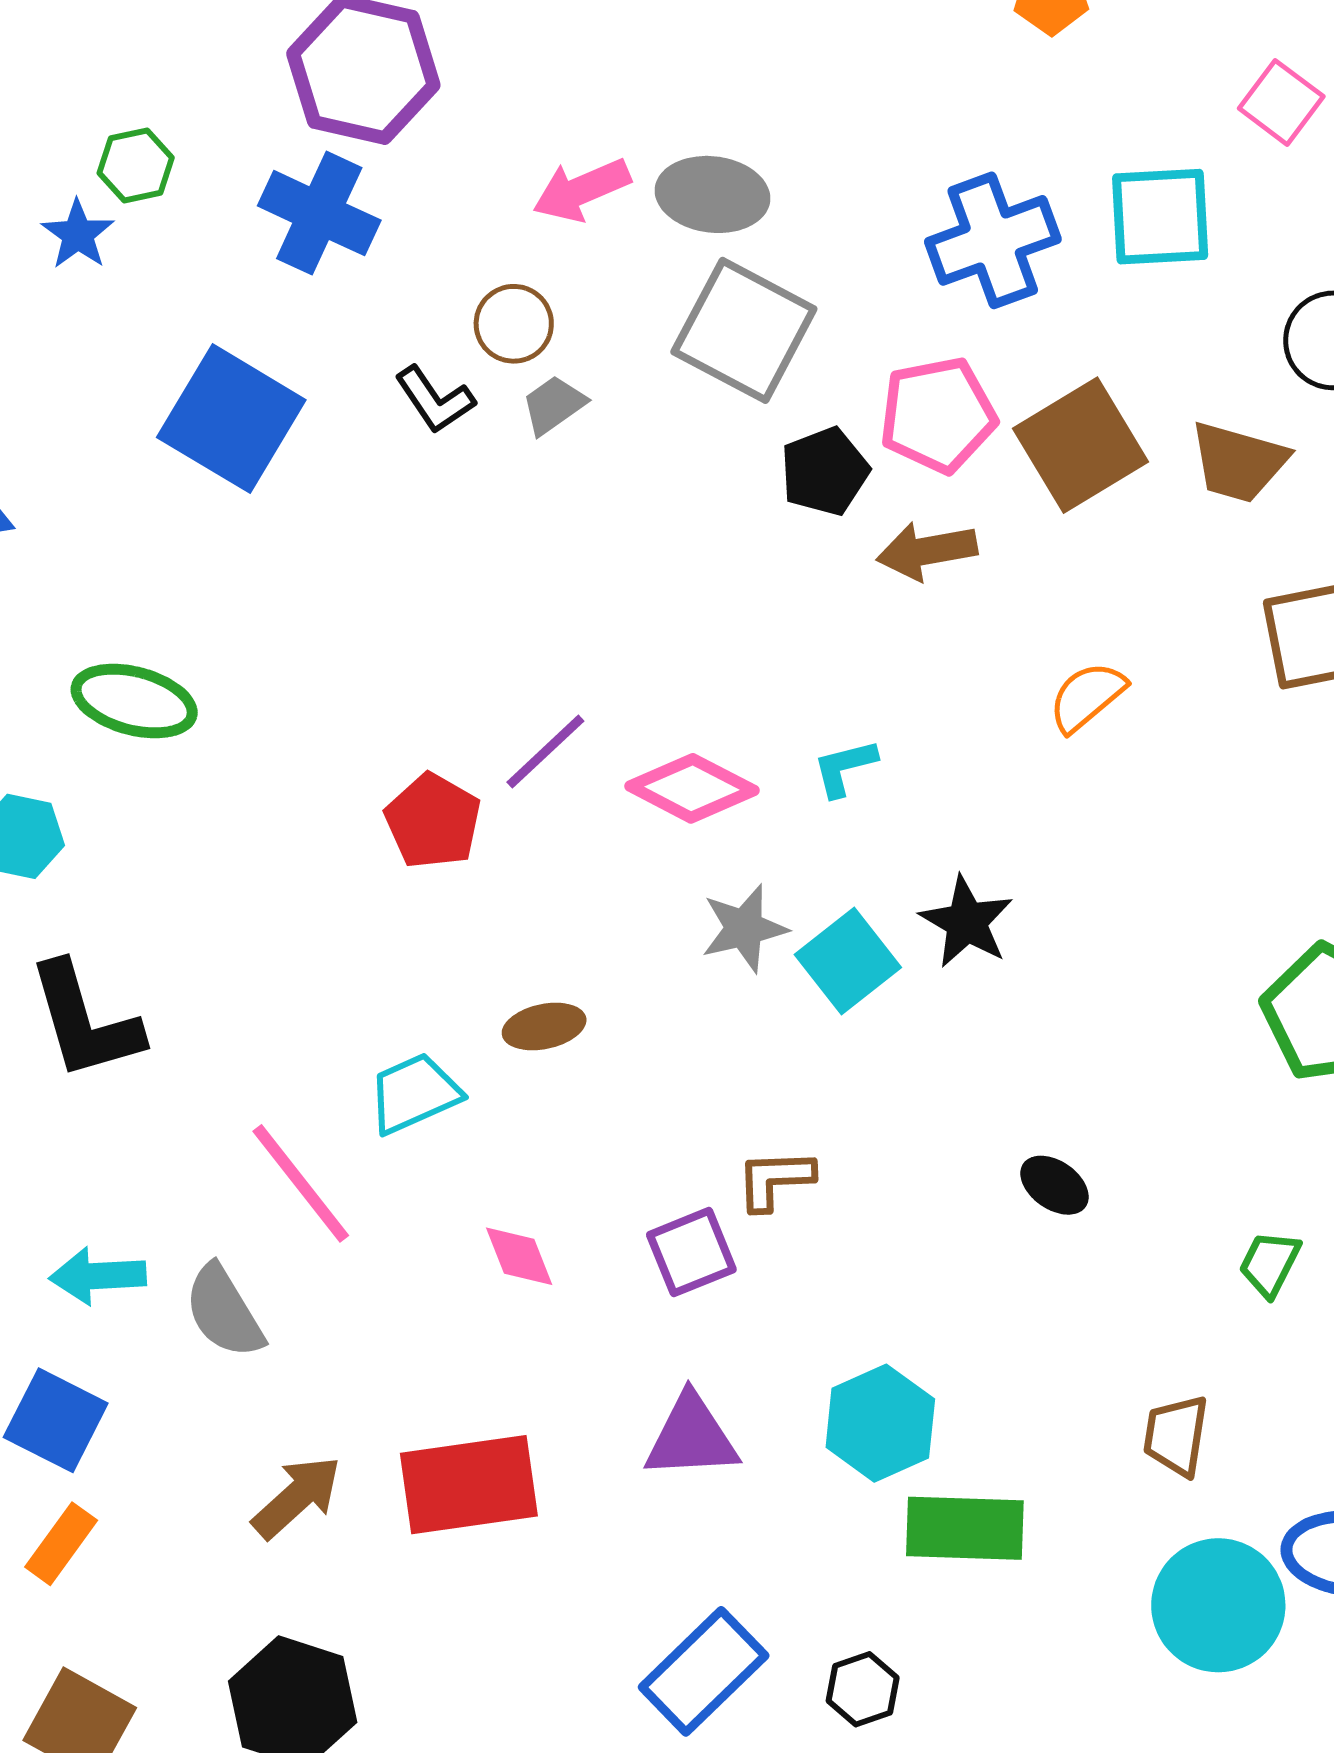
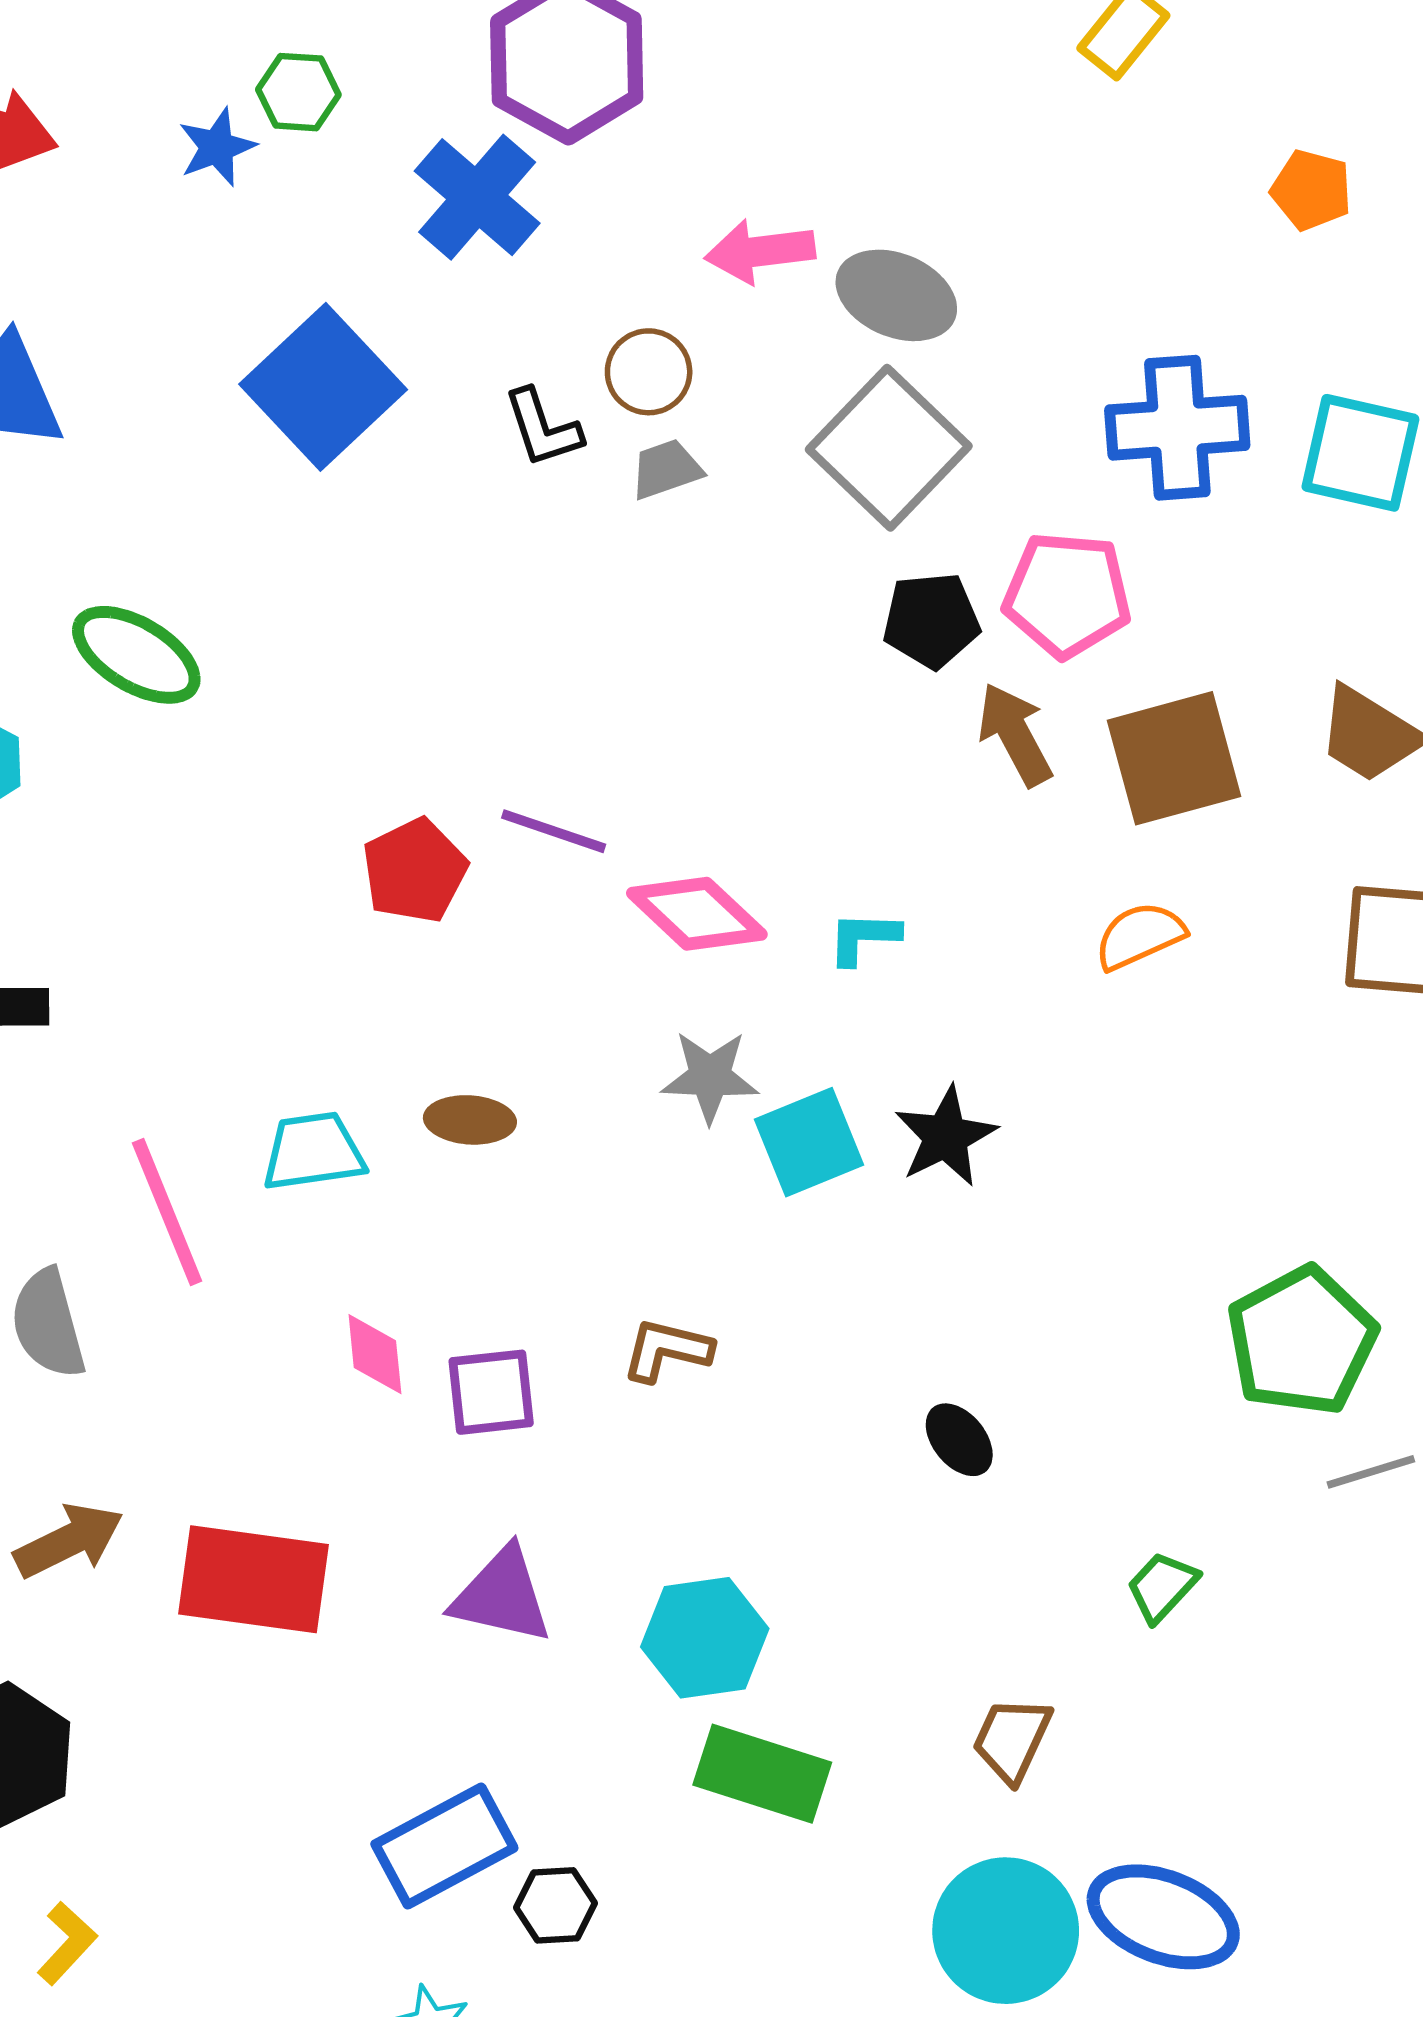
brown square: (1080, 445) -> (1174, 758), moved
brown arrow: (927, 551) -> (1015, 734), turned 56
purple line: (545, 752) -> (554, 831), turned 46
purple square: (691, 1252) -> (491, 1392), moved
black hexagon: (863, 1689) -> (555, 1905), moved

